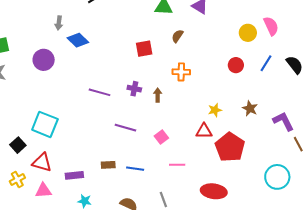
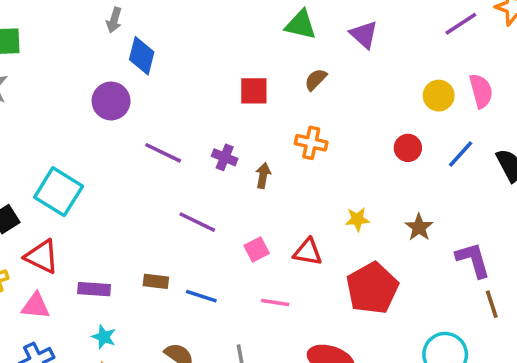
blue diamond: (78, 40) -> (142, 56), turned 50
purple circle: (44, 60) -> (111, 101), moved
red triangle: (204, 131) -> (308, 252), moved

